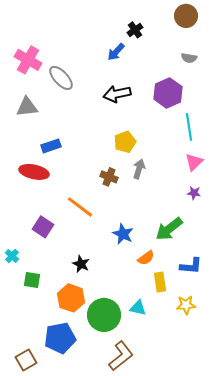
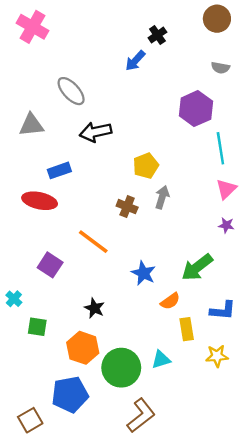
pink cross: (28, 60) -> (33, 27), moved
black arrow: (117, 94) -> (96, 132), moved
cyan triangle: (138, 308) -> (161, 359), turned -30

